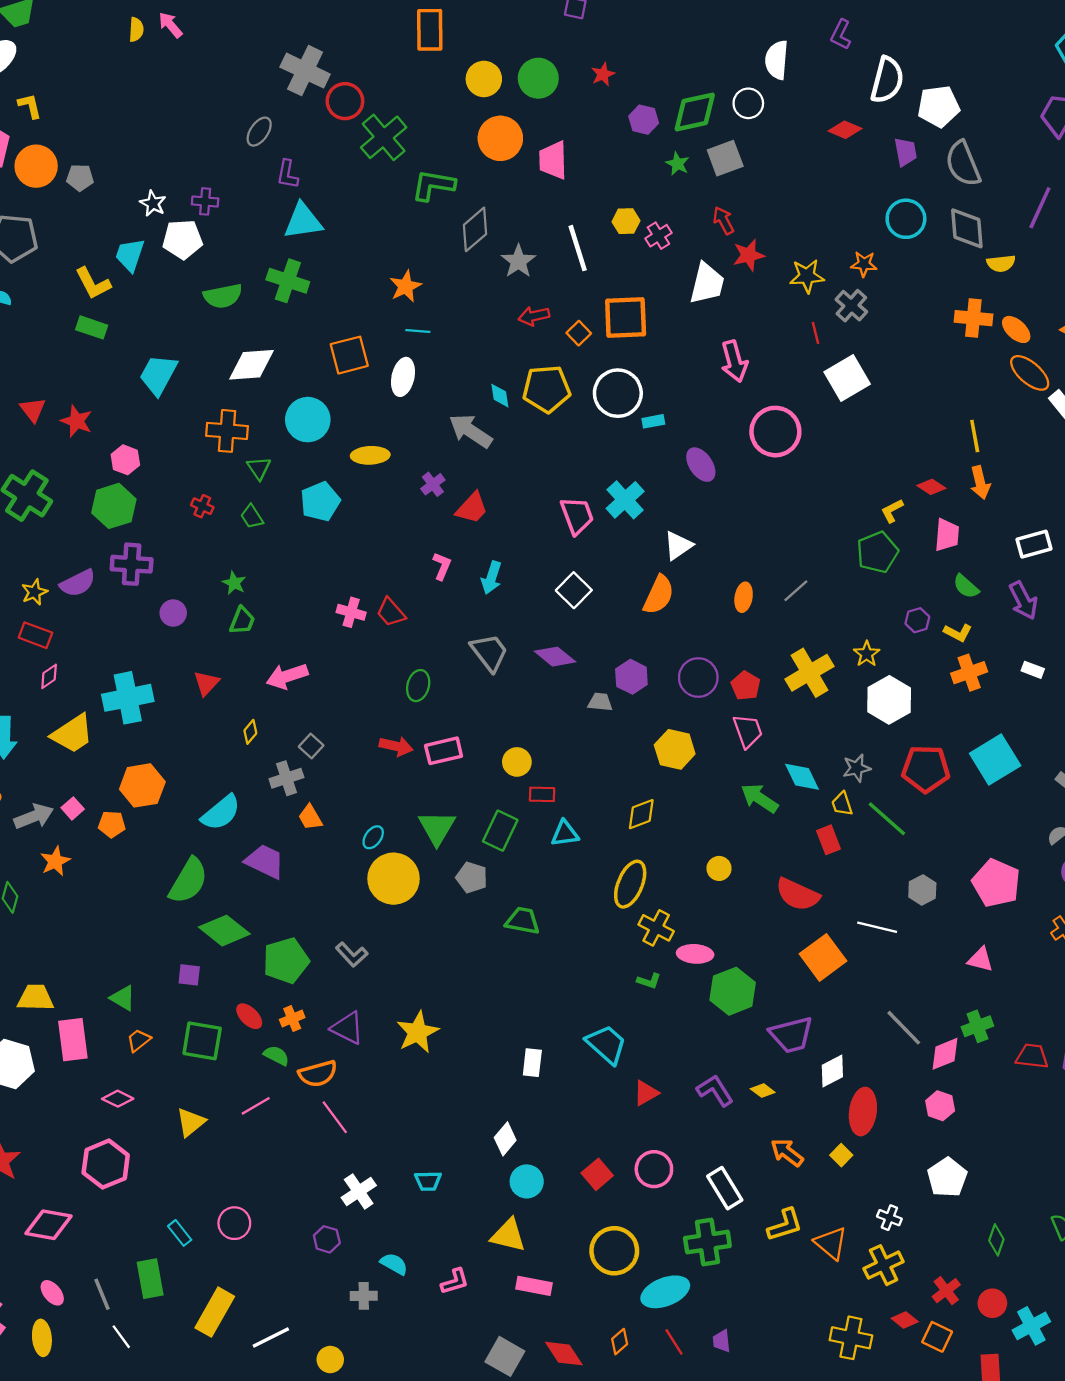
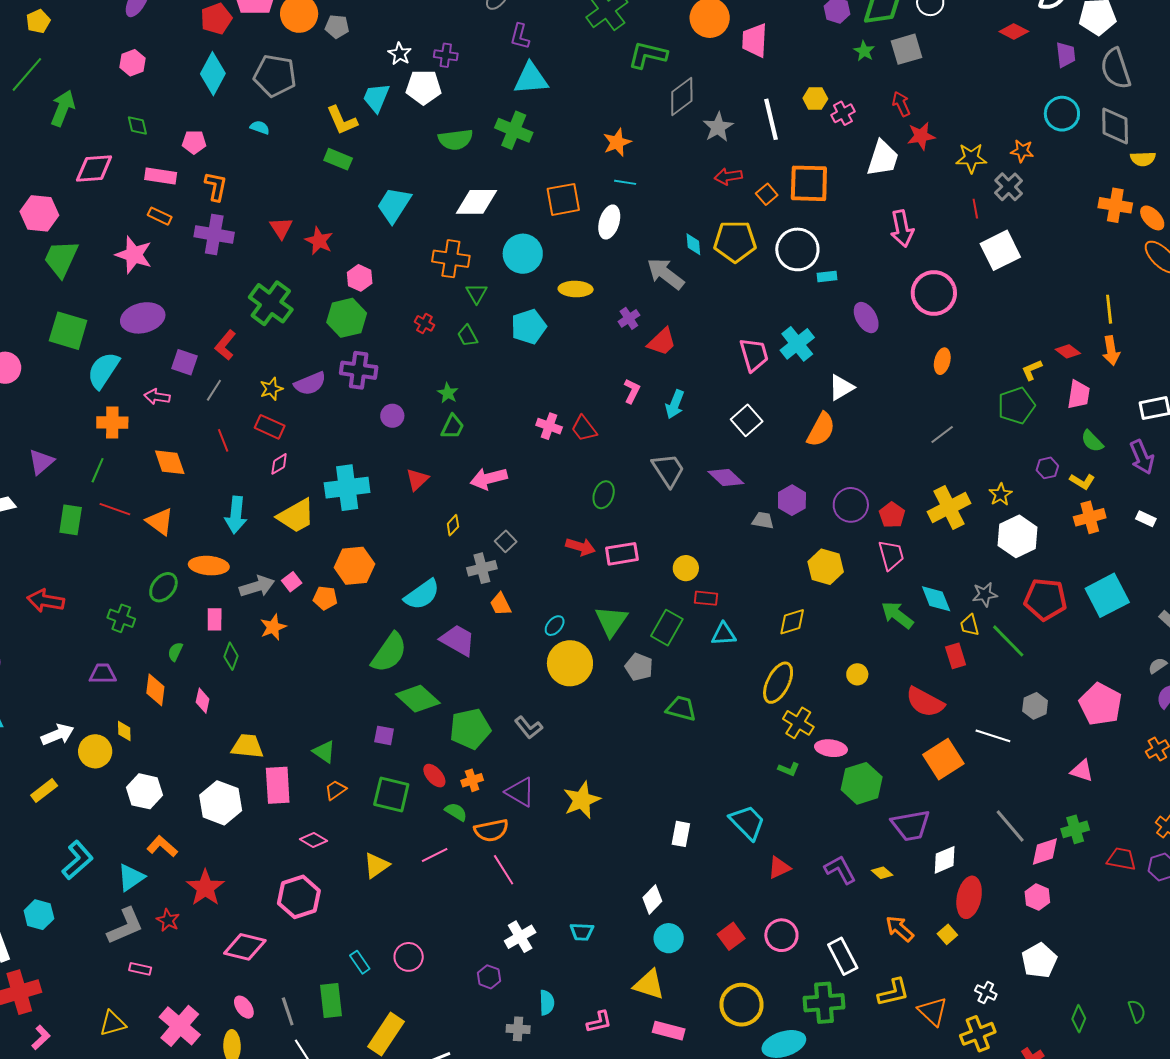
orange ellipse: (744, 597) -> (942, 361), moved
cyan semicircle: (394, 1264) -> (547, 1003), turned 55

